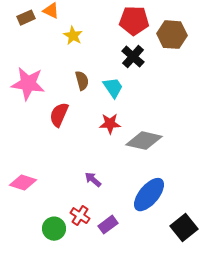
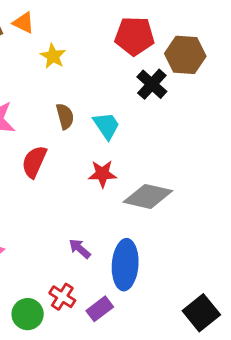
black cross: (133, 57) -> (152, 84), moved
blue ellipse: (149, 195) -> (125, 265), moved, turned -36

